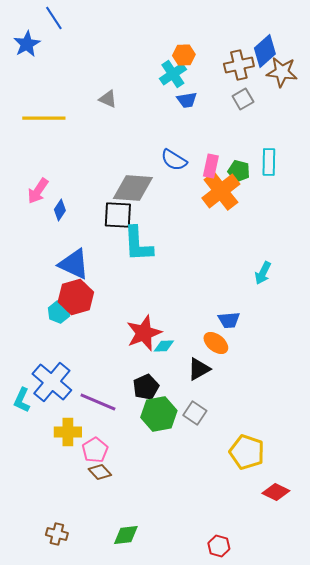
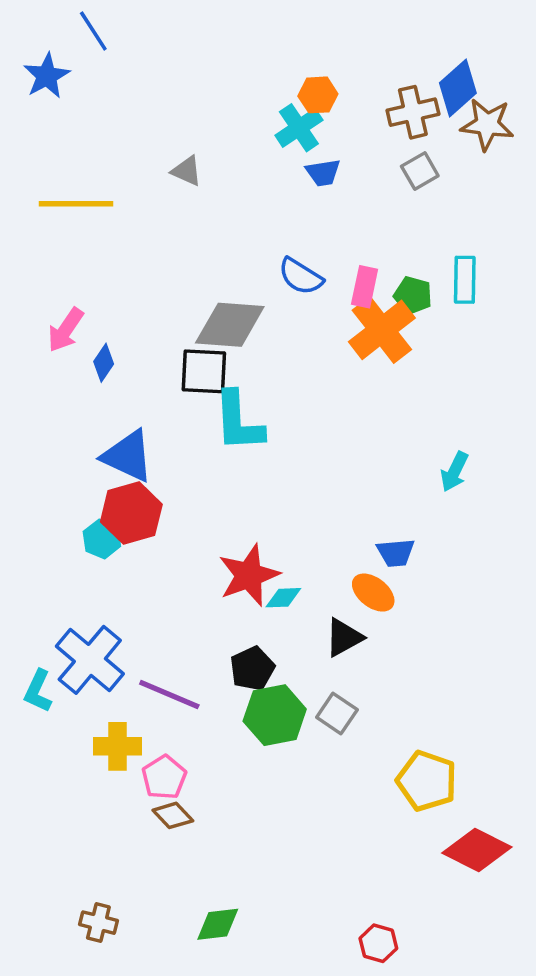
red diamond: (276, 492) -> (477, 850), size x1.4

